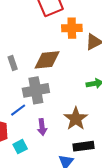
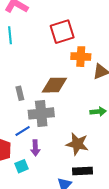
gray rectangle: (13, 63) -> (20, 93), moved
brown star: (76, 119) -> (77, 144), turned -30
purple arrow: (42, 127) -> (35, 148), moved

